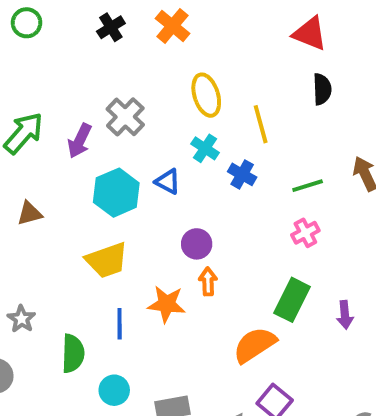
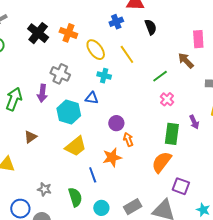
orange cross: (172, 26) -> (68, 33), moved
black cross: (111, 27) -> (38, 33), size x1.5
blue cross: (242, 174) -> (116, 22), moved, turned -32
purple arrow: (345, 315) -> (194, 122), moved

